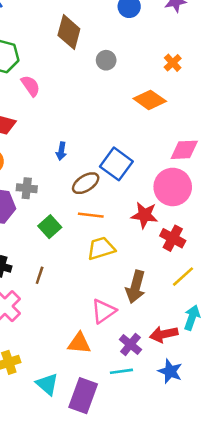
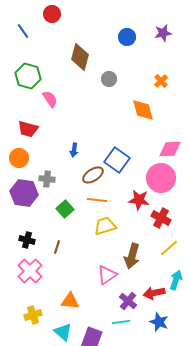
orange diamond: (150, 100) -> (143, 110), turned 40
orange triangle: (79, 343) -> (70, 301), moved

